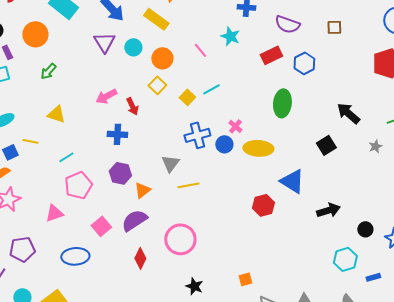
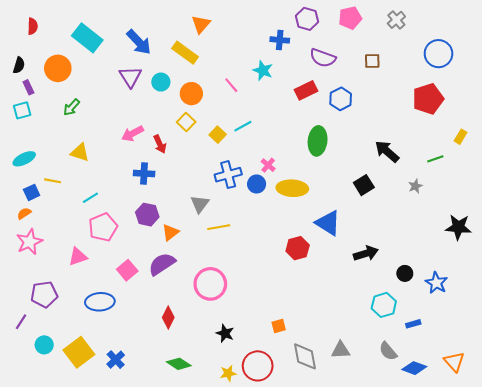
red diamond: (140, 258) -> (168, 318), moved

